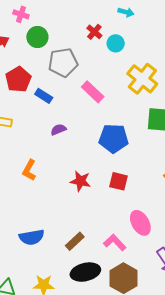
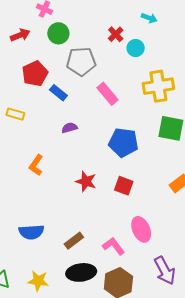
yellow cross: (142, 79) -> (158, 86), turned 36

